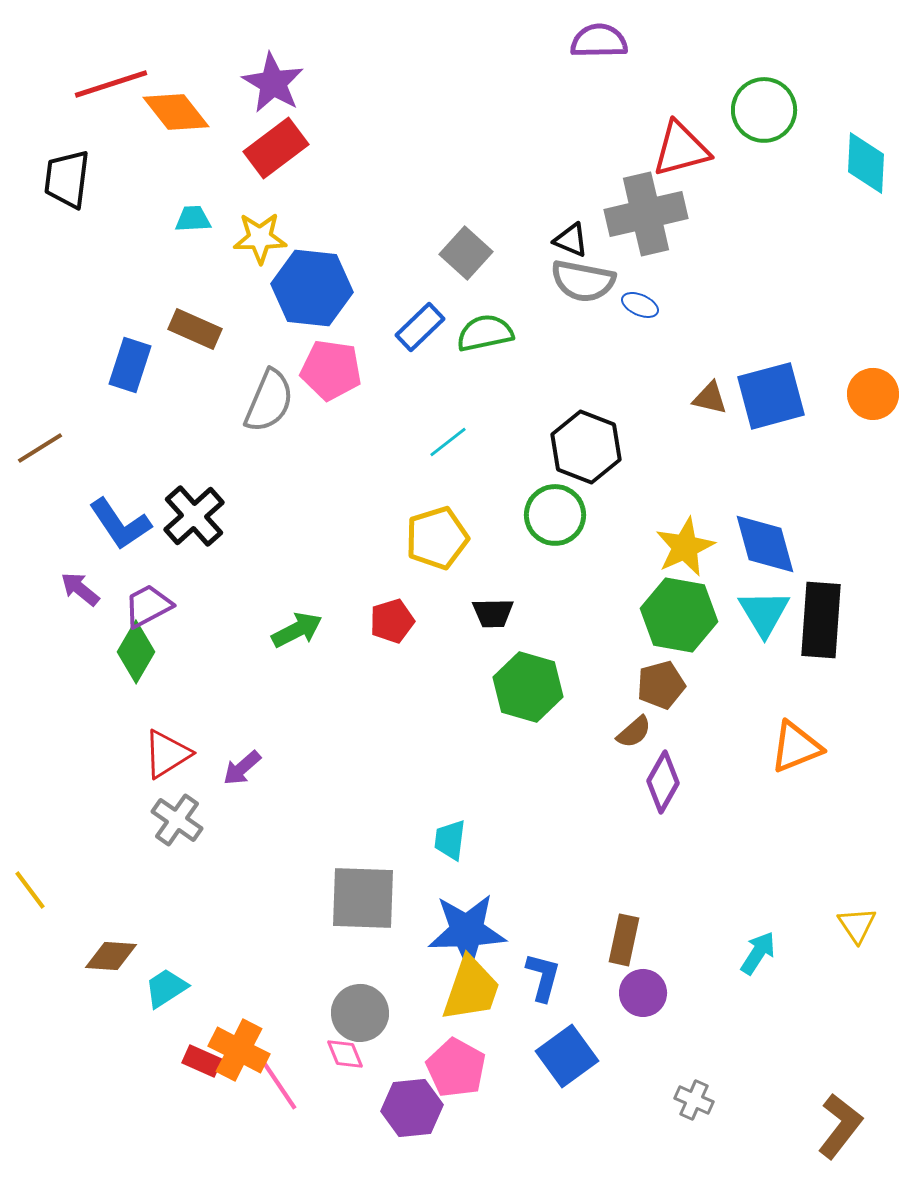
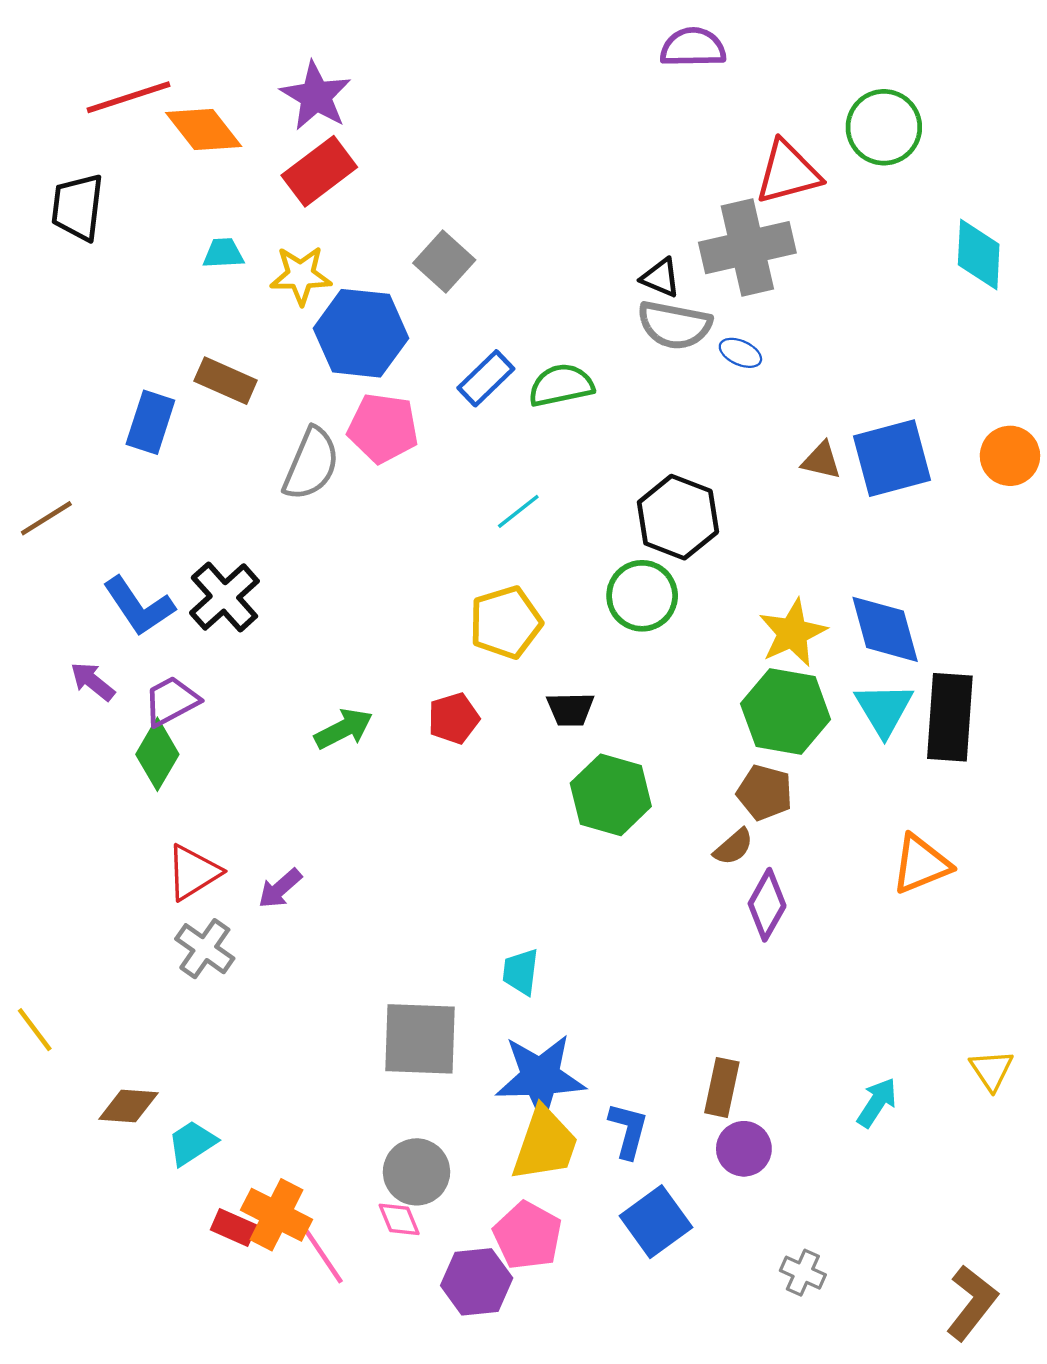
cyan diamond: (866, 163) -> (979, 255), moved
gray square: (466, 253) -> (444, 261), moved
brown pentagon: (661, 685) -> (765, 792), turned 30

